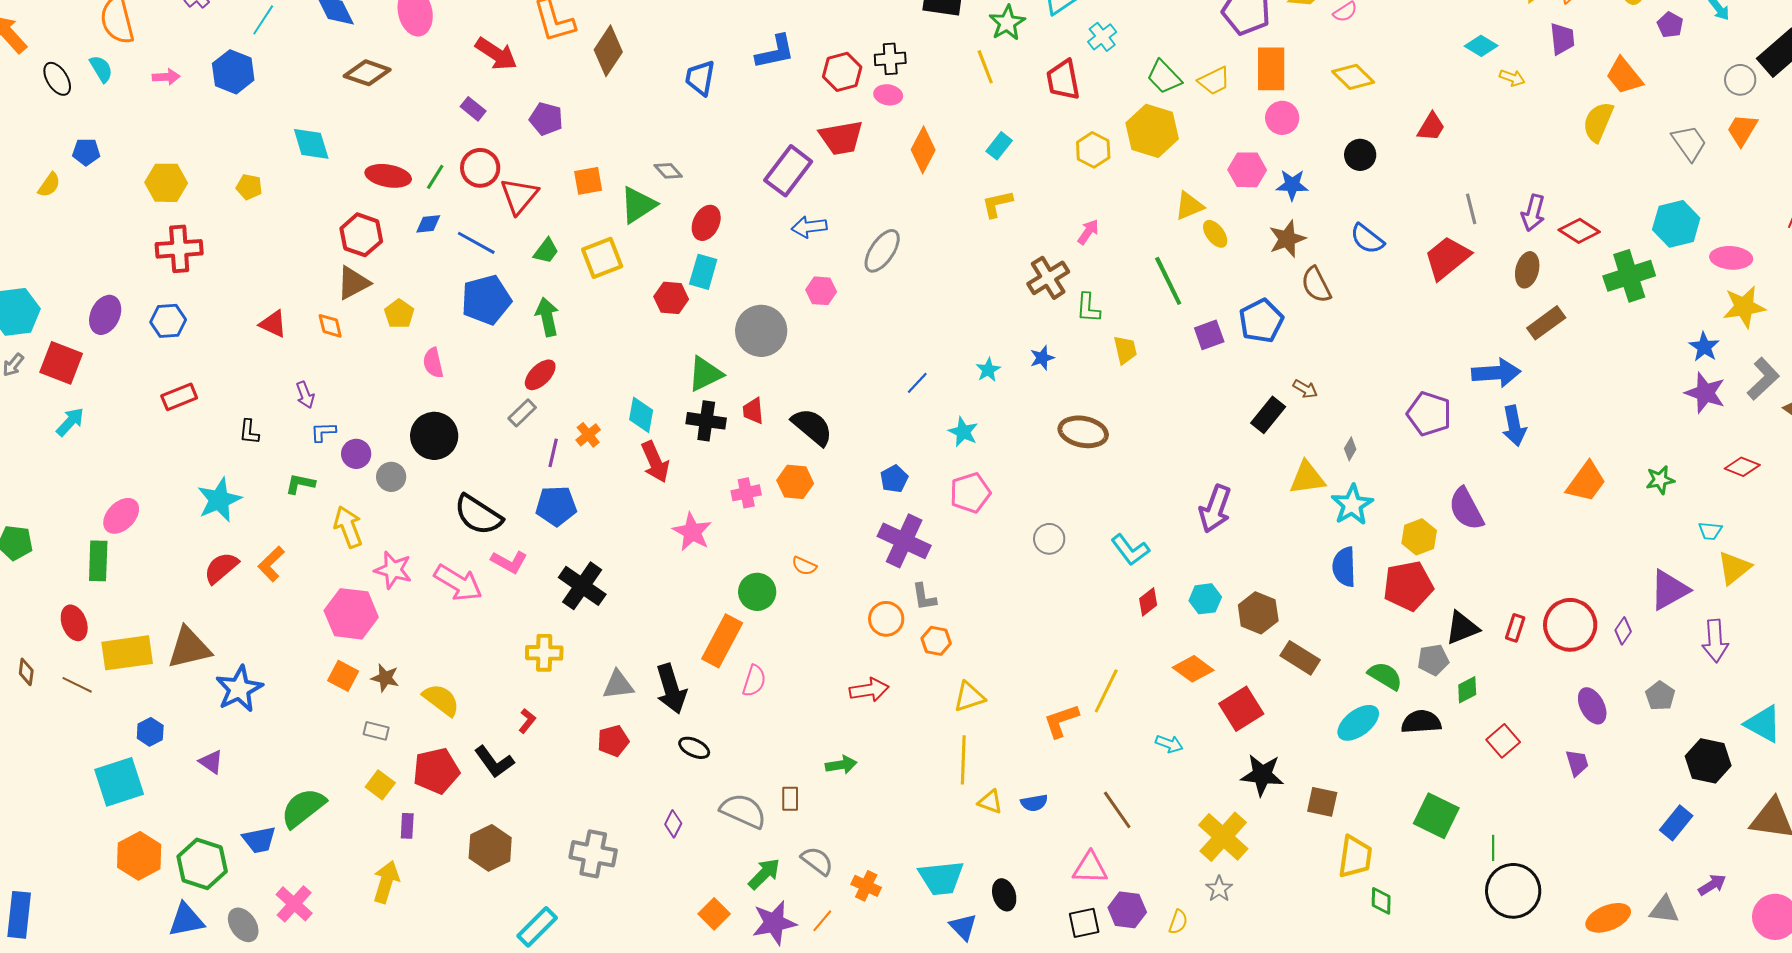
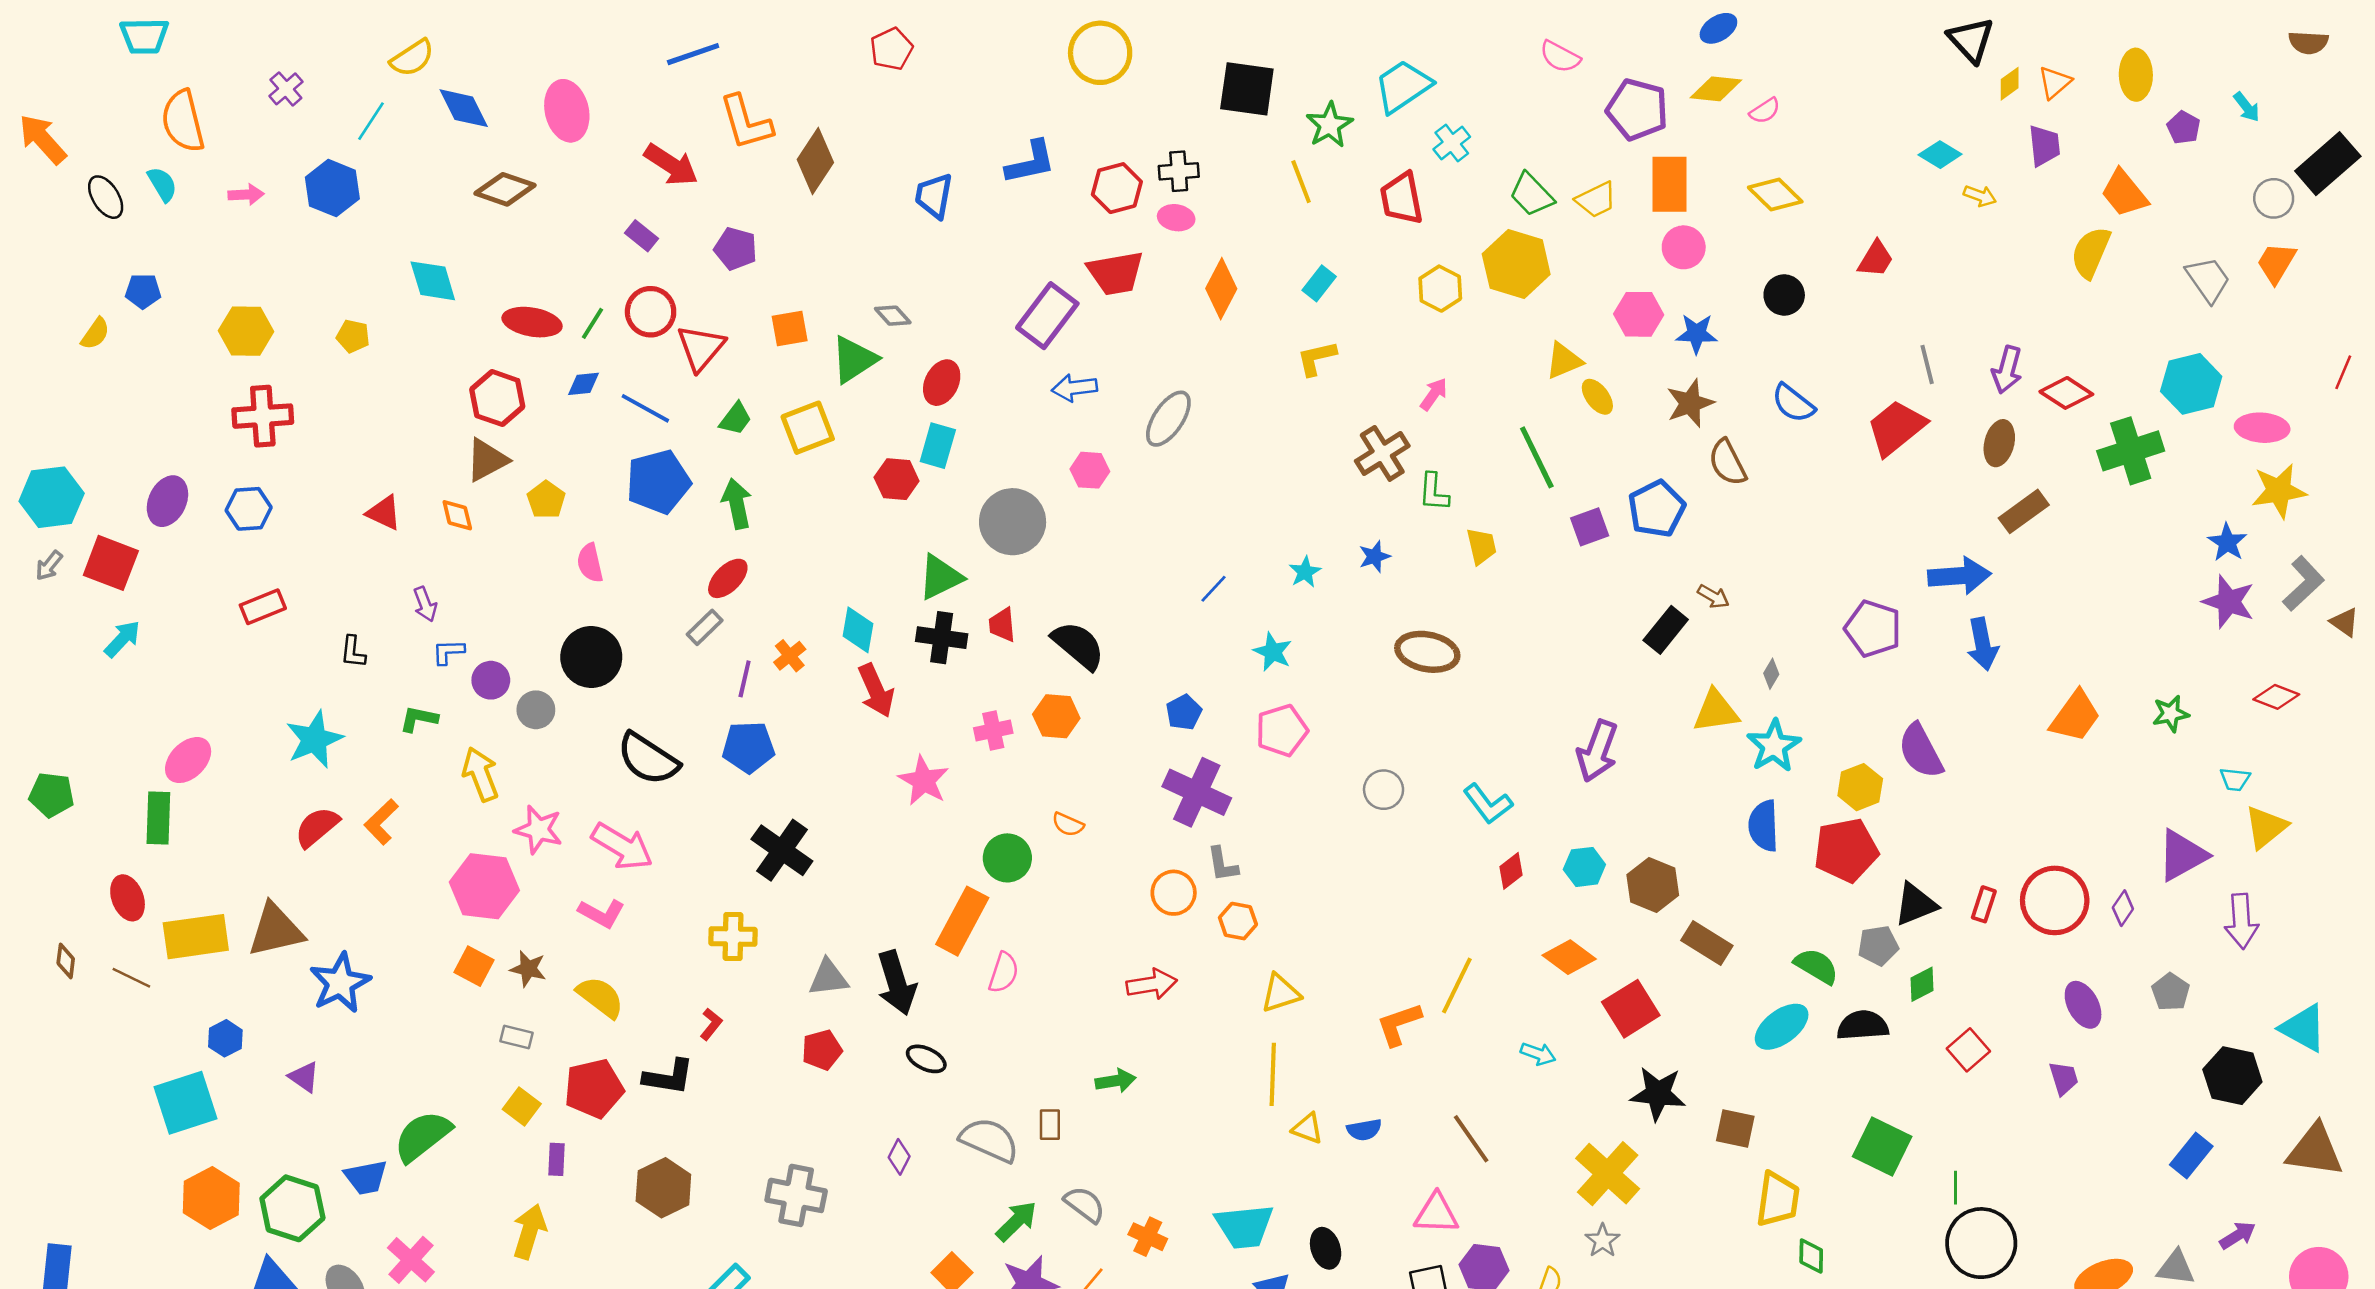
pink L-shape: (509, 562) -> (602, 913), moved
black L-shape: (494, 762) -> (669, 1077), turned -45

